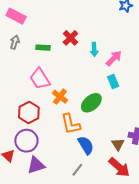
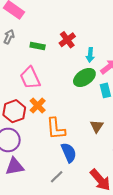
orange cross: (60, 97) -> (38, 106), moved
green ellipse: (91, 103) -> (84, 77), moved
brown triangle: (118, 144) -> (97, 126), moved

